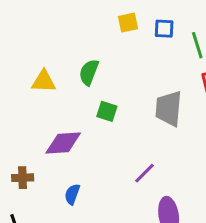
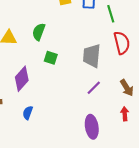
purple diamond: (63, 143) -> (22, 79), turned -45
purple line: (145, 173) -> (94, 88), moved

